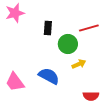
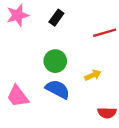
black rectangle: (48, 28) -> (56, 18), moved, turned 32
green circle: (68, 44) -> (55, 61), moved

